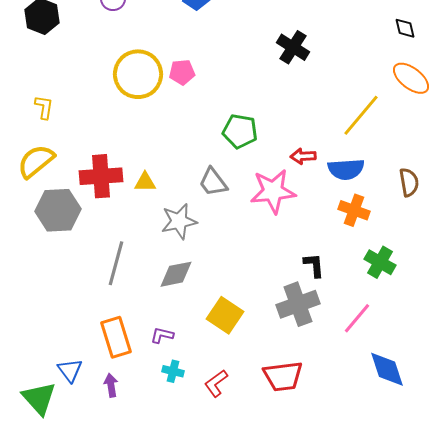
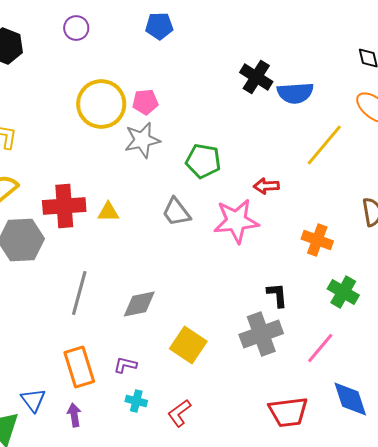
blue semicircle: (346, 169) -> (295, 93), moved
gray star: (179, 221) -> (142, 140), moved
red trapezoid: (283, 376) -> (288, 412), moved

